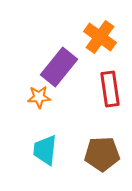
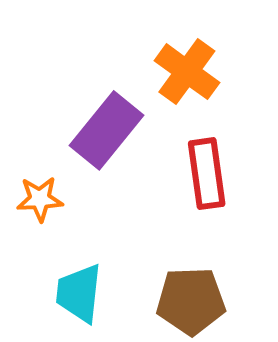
orange star: (39, 97) -> (40, 199), moved

